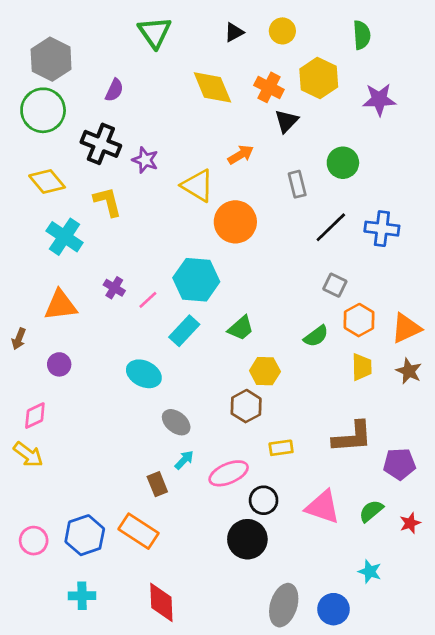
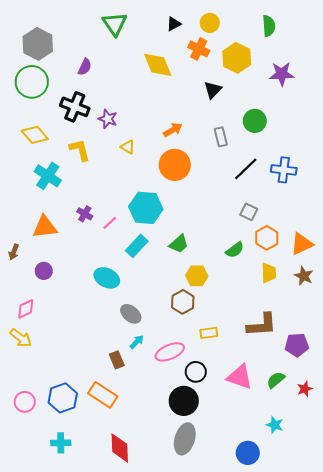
orange cross: (269, 87) -> (199, 49), moved
orange arrow: (241, 155) -> (173, 130), moved
yellow triangle: (198, 186) -> (128, 147), moved, size x0.6
gray ellipse: (284, 605) -> (185, 439), moved

